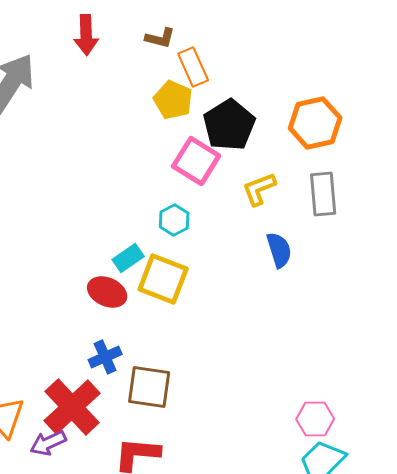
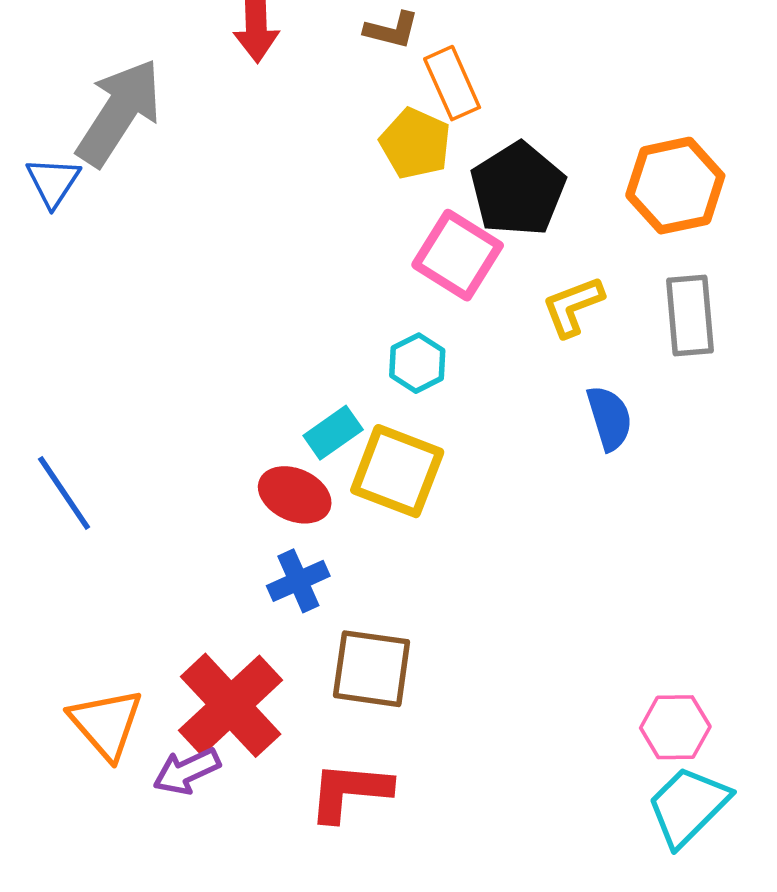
blue cross: (105, 357) -> (298, 581), moved

